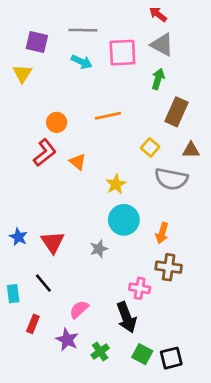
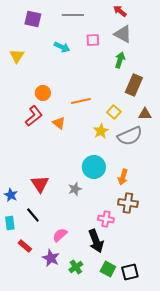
gray line: (83, 30) -> (73, 15), moved
purple square: (37, 42) -> (33, 19), moved
pink square: (122, 53) -> (93, 40), size x0.6
orange line: (108, 116) -> (81, 101), moved
gray semicircle: (171, 179) -> (130, 136), turned -35
yellow star: (116, 184) -> (101, 131), moved
blue star: (18, 237) -> (11, 195), moved
red rectangle: (33, 324) -> (25, 246), turned -72

